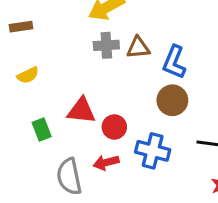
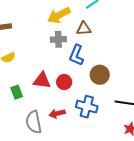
brown triangle: (138, 48) -> (84, 29), moved
blue L-shape: (174, 62) -> (76, 55), moved
red circle: (114, 127) -> (64, 82), moved

